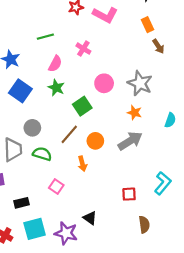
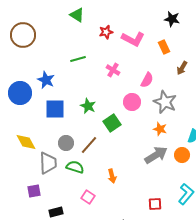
orange rectangle: (147, 25) -> (164, 47), moved
brown arrow: (158, 46) -> (182, 68), turned 64
pink semicircle: (55, 64) -> (147, 80), moved
blue square: (20, 91) -> (55, 109), turned -35
brown line: (69, 134) -> (89, 145), moved
orange circle: (95, 141) -> (182, 155), moved

